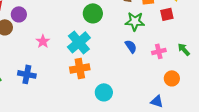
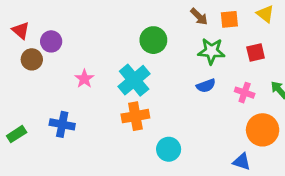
red square: (167, 14) -> (256, 53), moved
blue semicircle: (131, 46) -> (206, 86), turned 104
pink cross: (159, 51) -> (245, 93), turned 32
orange circle: (172, 78) -> (263, 130), size x1.5

